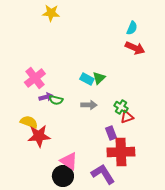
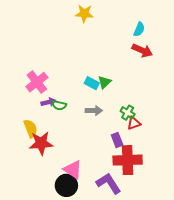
yellow star: (51, 13) -> (84, 14), moved
yellow semicircle: (29, 122) -> (31, 128), turned 48

